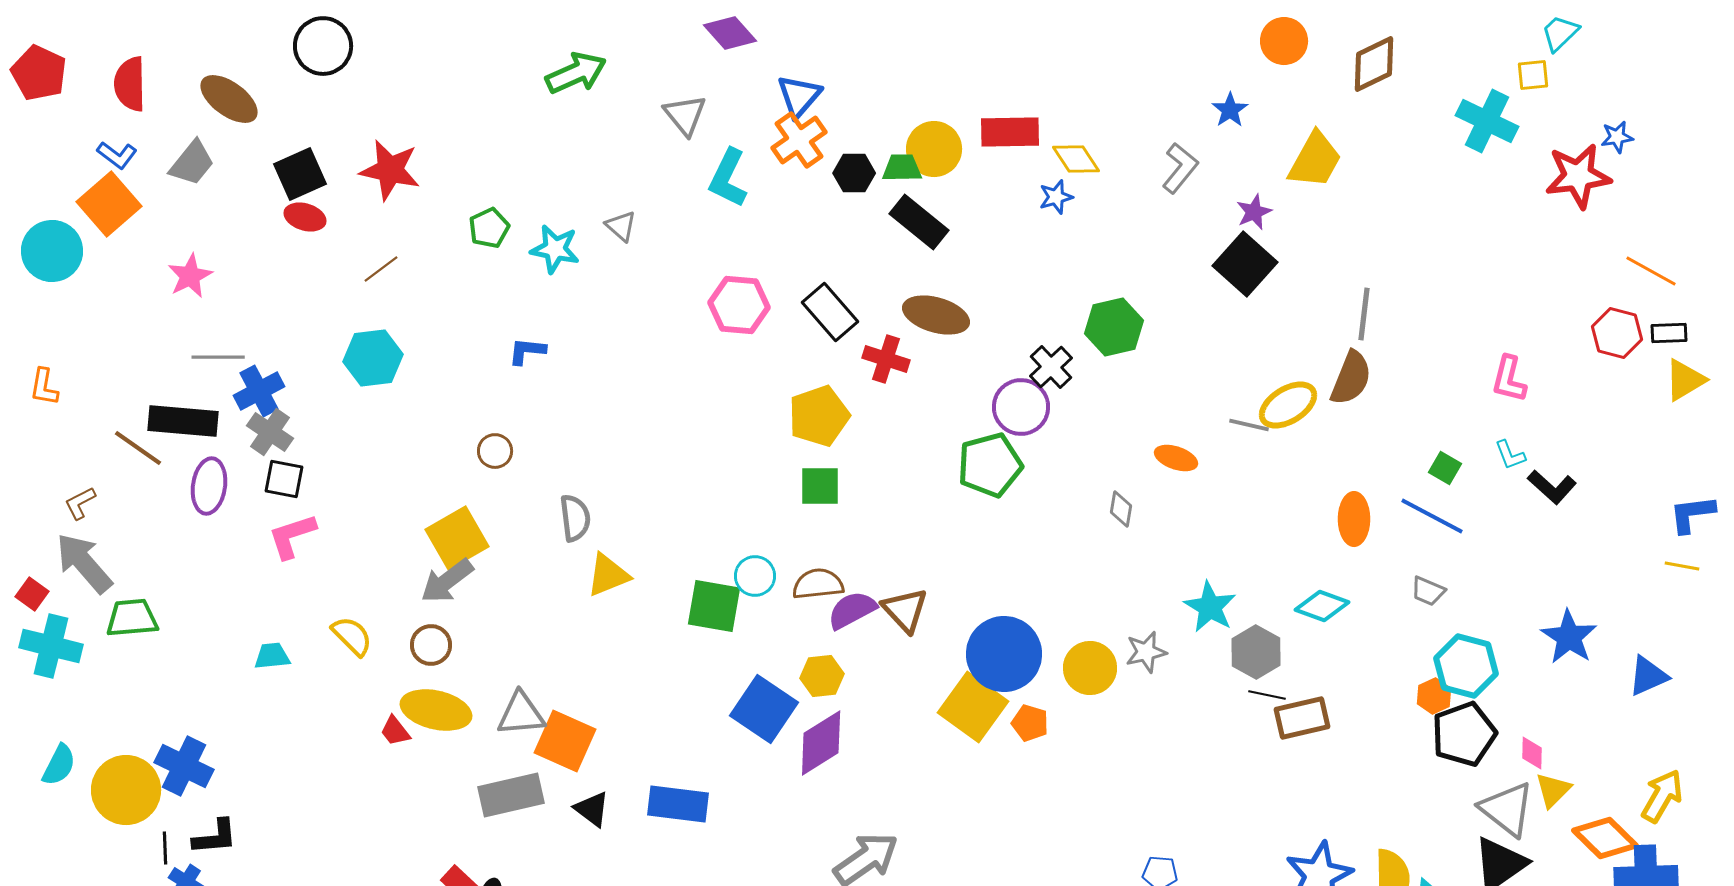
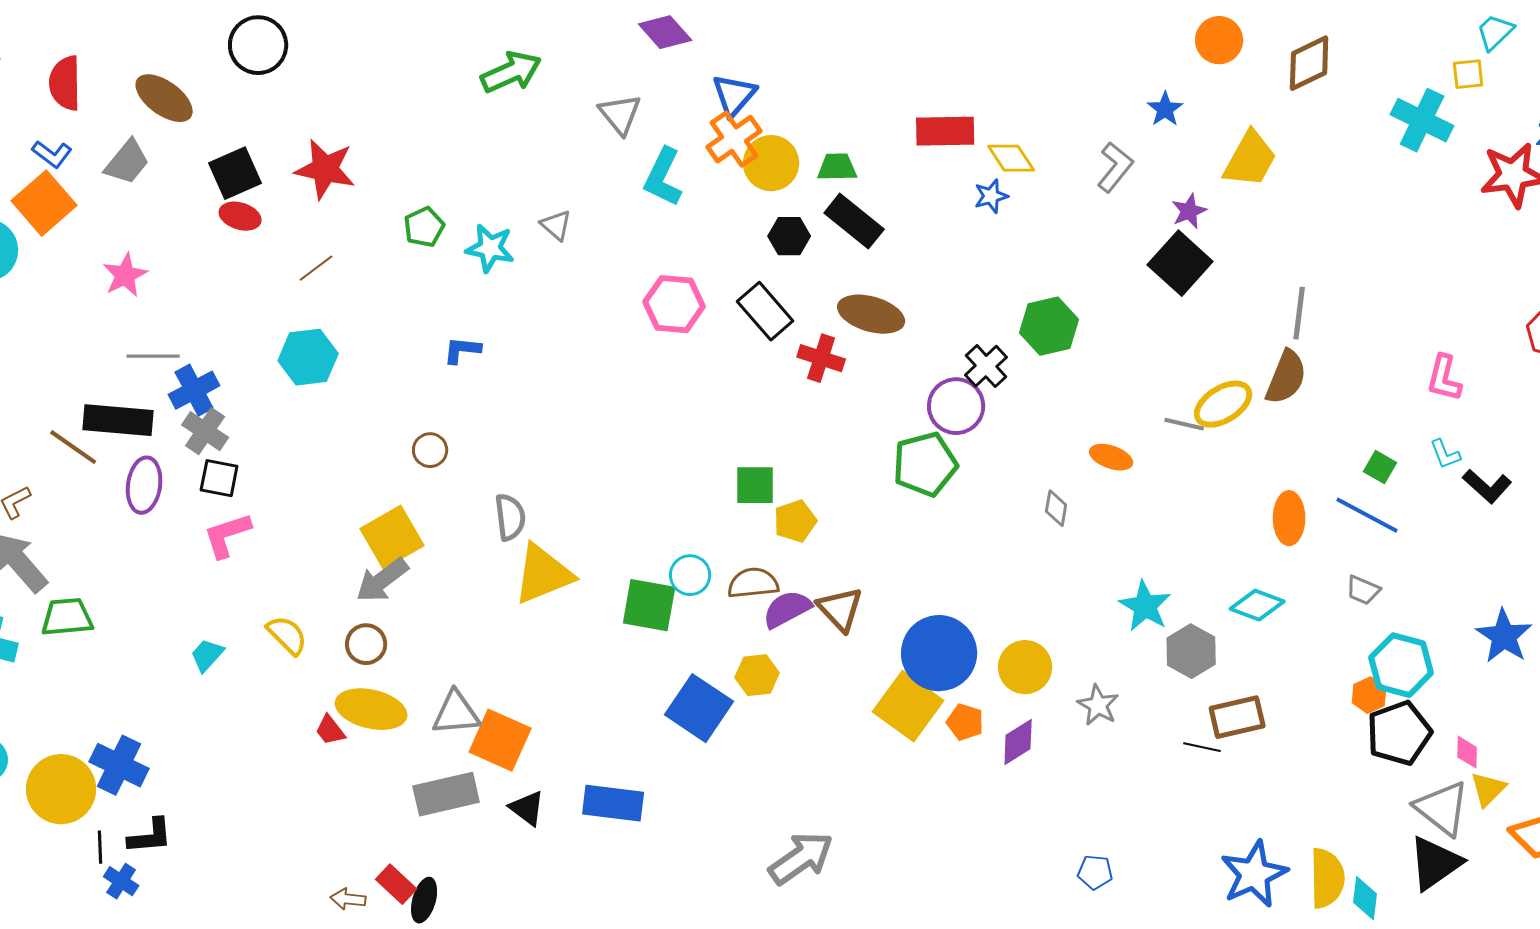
yellow circle: (934, 149) -> (771, 163), moved
black hexagon: (854, 173) -> (789, 236), moved
yellow pentagon: (819, 416) -> (795, 521), moved, size x0.7
yellow triangle: (608, 575) -> (543, 574), size x1.4
gray star: (1146, 652) -> (1098, 705), moved, turned -30
cyan trapezoid: (272, 656) -> (207, 655), turned -42
black line: (1267, 695) -> (1202, 747), moved
purple diamond: (821, 743) -> (1018, 742), moved, size x0.7

